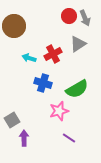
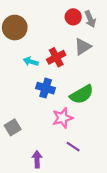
purple arrow: (24, 138) -> (37, 159), moved

